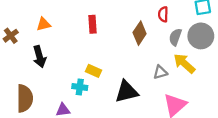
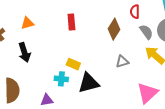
gray semicircle: (175, 37) -> (146, 32), turned 126
gray triangle: (160, 72) -> (122, 62), moved
black triangle: (127, 92) -> (89, 83), moved

